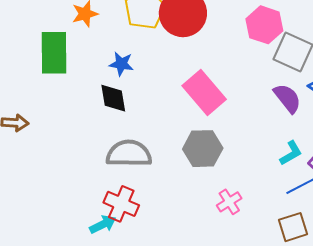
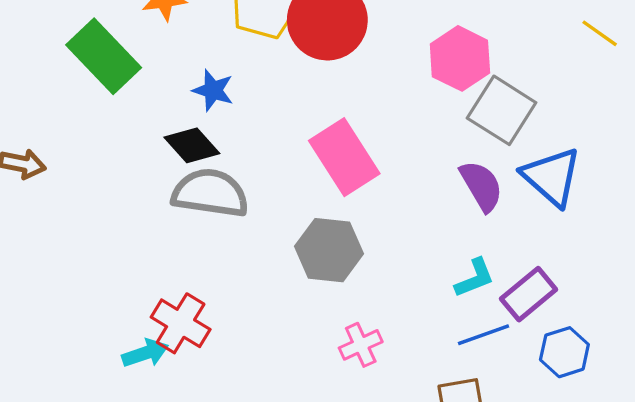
green rectangle: (54, 53) -> (104, 56), turned -51
black diamond: (113, 98) -> (192, 145), turned -40
gray semicircle: (129, 154) -> (210, 193), moved

